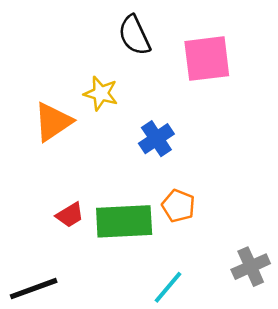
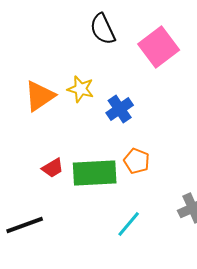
pink square: (207, 59) -> (159, 47), turned -30
yellow star: (101, 93) -> (81, 89), moved

